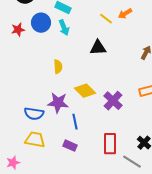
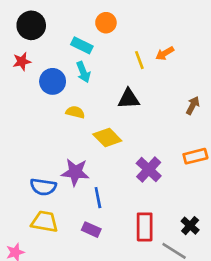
yellow line: (106, 19) -> (139, 60), turned 32
blue circle: (41, 23) -> (53, 81), moved
red star: (18, 30) -> (22, 61), moved
yellow semicircle: (58, 67) -> (75, 112), moved, turned -72
yellow diamond: (85, 91) -> (107, 137), moved

